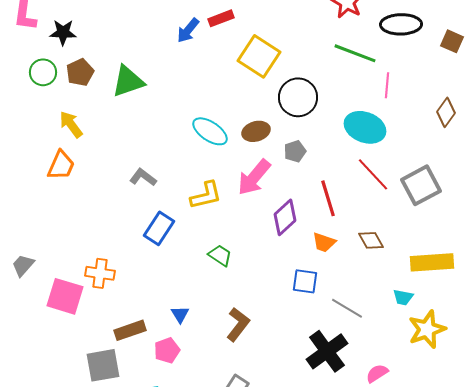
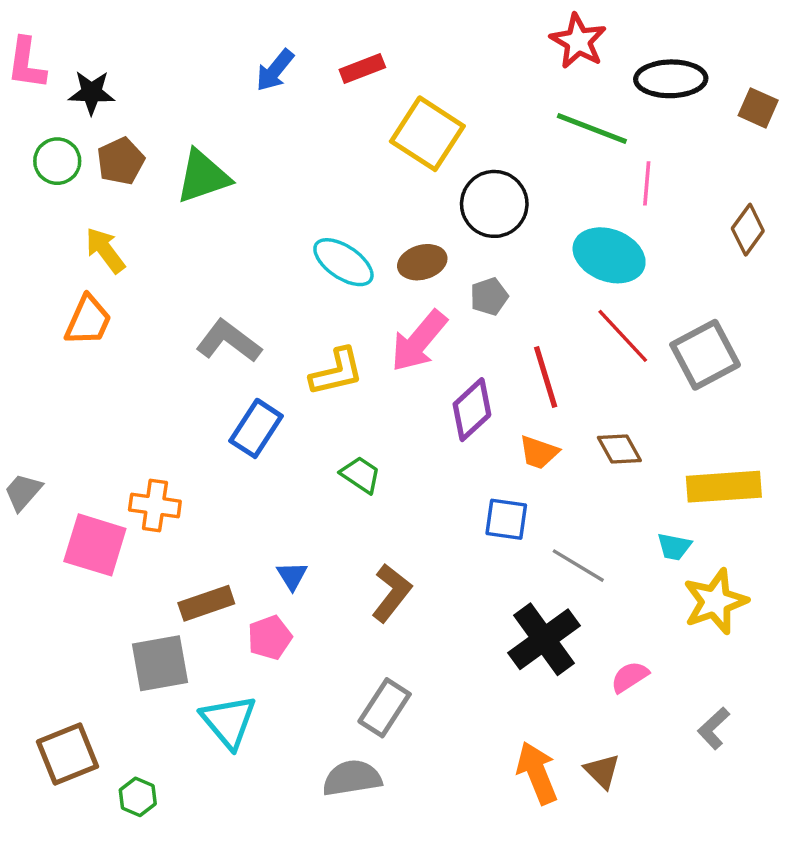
blue arrow: (188, 30) -> (275, 70), moved
gray L-shape: (143, 177) -> (229, 341), size x1.4

